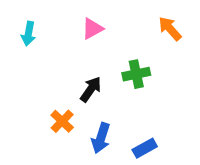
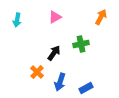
orange arrow: (170, 29) -> (101, 17), turned 70

